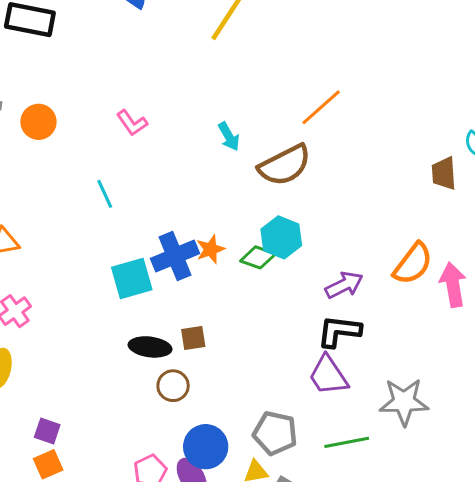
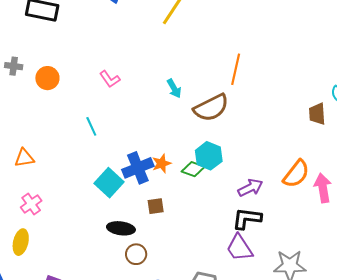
orange line: (321, 107) -> (236, 69), turned -36
cyan square: (132, 278) -> (109, 183), turned -32
brown square: (193, 338) -> (156, 206), moved

